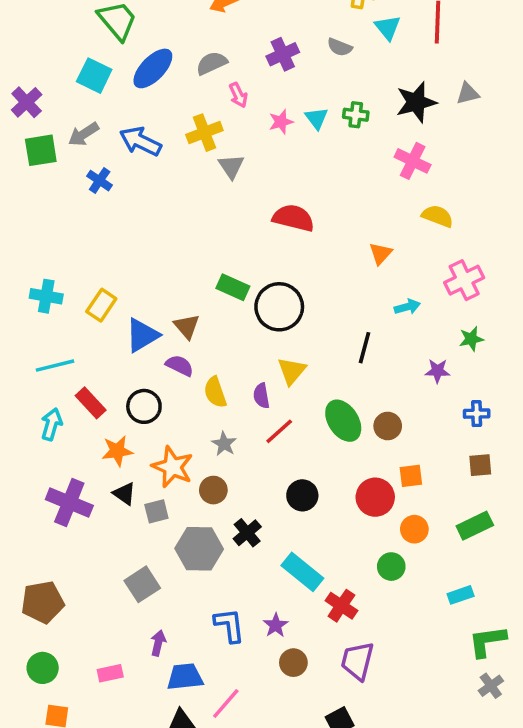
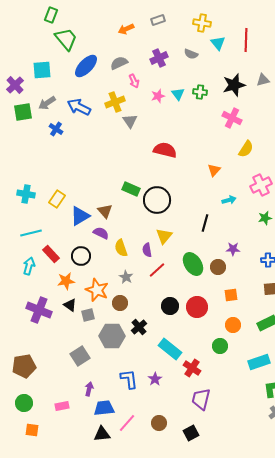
cyan square: (94, 76) -> (42, 70), moved, turned -30
yellow semicircle: (437, 216) -> (246, 149), turned 102
purple star: (437, 371) -> (233, 249), moved
red circle: (375, 497) -> (197, 307), moved
cyan rectangle: (461, 595) -> (259, 362), size x1.5
brown circle: (293, 663) -> (159, 423), moved

